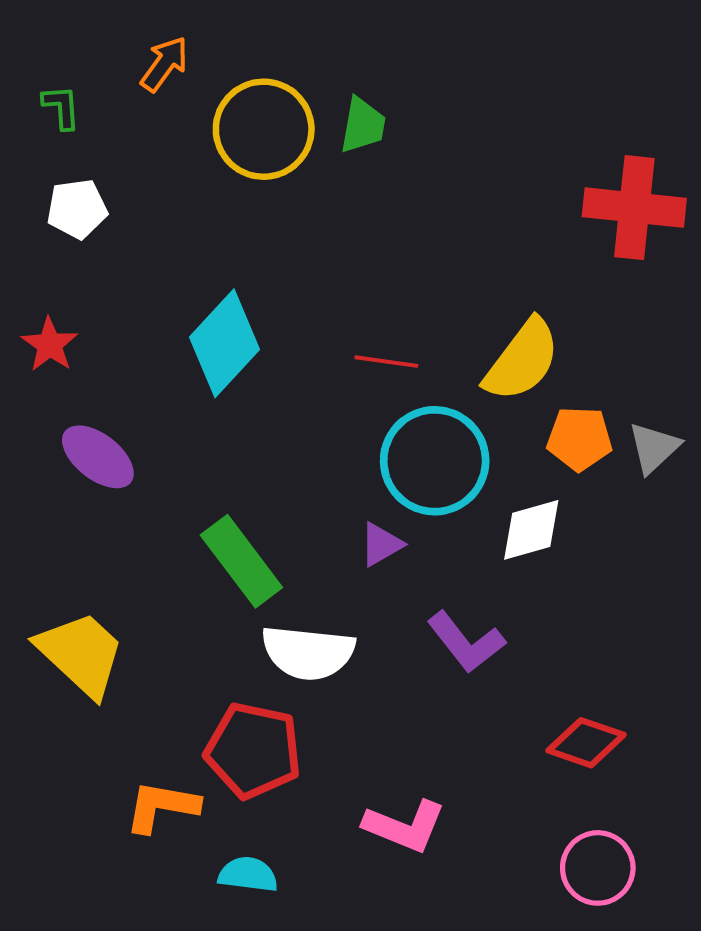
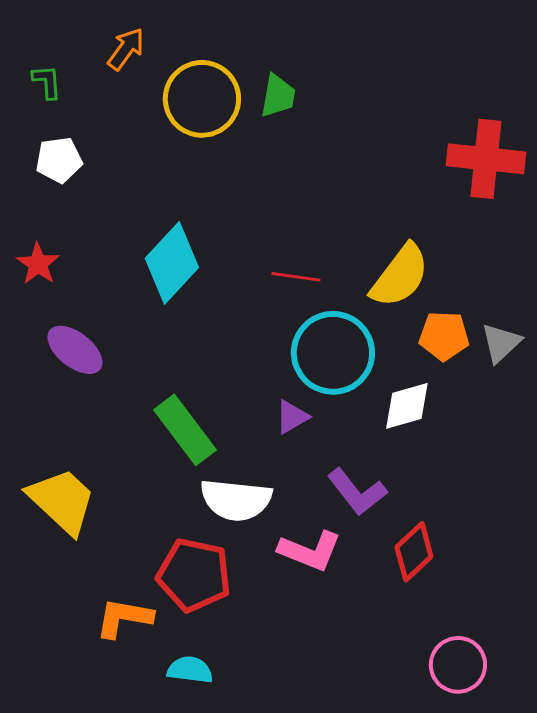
red diamond: (586, 743) -> (414, 552), moved, turned -62
pink L-shape: (405, 826) -> (310, 551), moved

